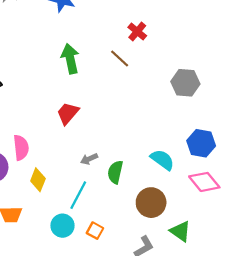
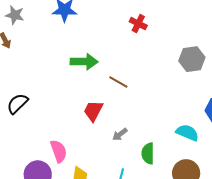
green arrow: (70, 59) -> (84, 62), turned 116
brown line: (120, 59) -> (118, 82), moved
gray arrow: (89, 159) -> (120, 134), moved

